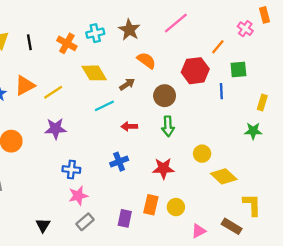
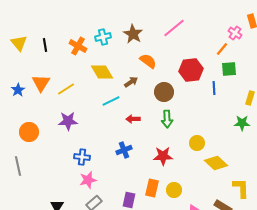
orange line: (218, 47) -> (222, 49), moved
orange triangle: (25, 85) -> (41, 83), turned -30

